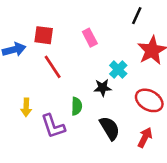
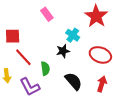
red square: (44, 35) -> (13, 36), moved
red line: (53, 67) -> (23, 57), moved

